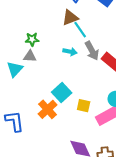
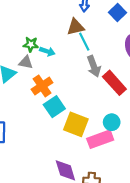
cyan arrow: (70, 52) -> (47, 51), moved
yellow square: (84, 106) -> (76, 124), size x1.6
orange cross: (48, 109) -> (42, 86), moved

